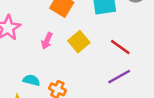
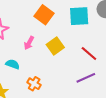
cyan semicircle: (31, 80) -> (13, 64), moved

